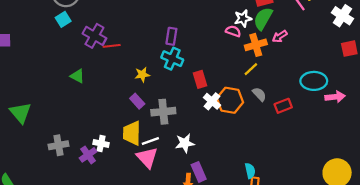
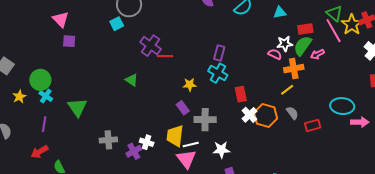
cyan square: (63, 19) -> (117, 24), moved
pink arrow: (280, 36) -> (317, 54), moved

